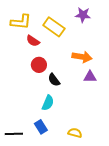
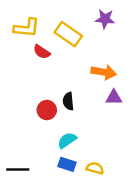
red circle: (39, 65) -> (47, 110), moved
black semicircle: (54, 80) -> (68, 101), turned 32
cyan semicircle: (48, 103) -> (67, 140), moved, turned -147
blue rectangle: (41, 127) -> (67, 164), moved, turned -40

